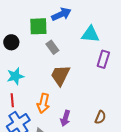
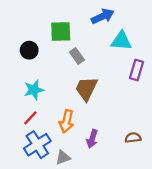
blue arrow: (61, 14) -> (103, 16), moved
red line: (12, 100) -> (30, 118), turned 48
brown semicircle: (100, 117) -> (133, 138), turned -120

